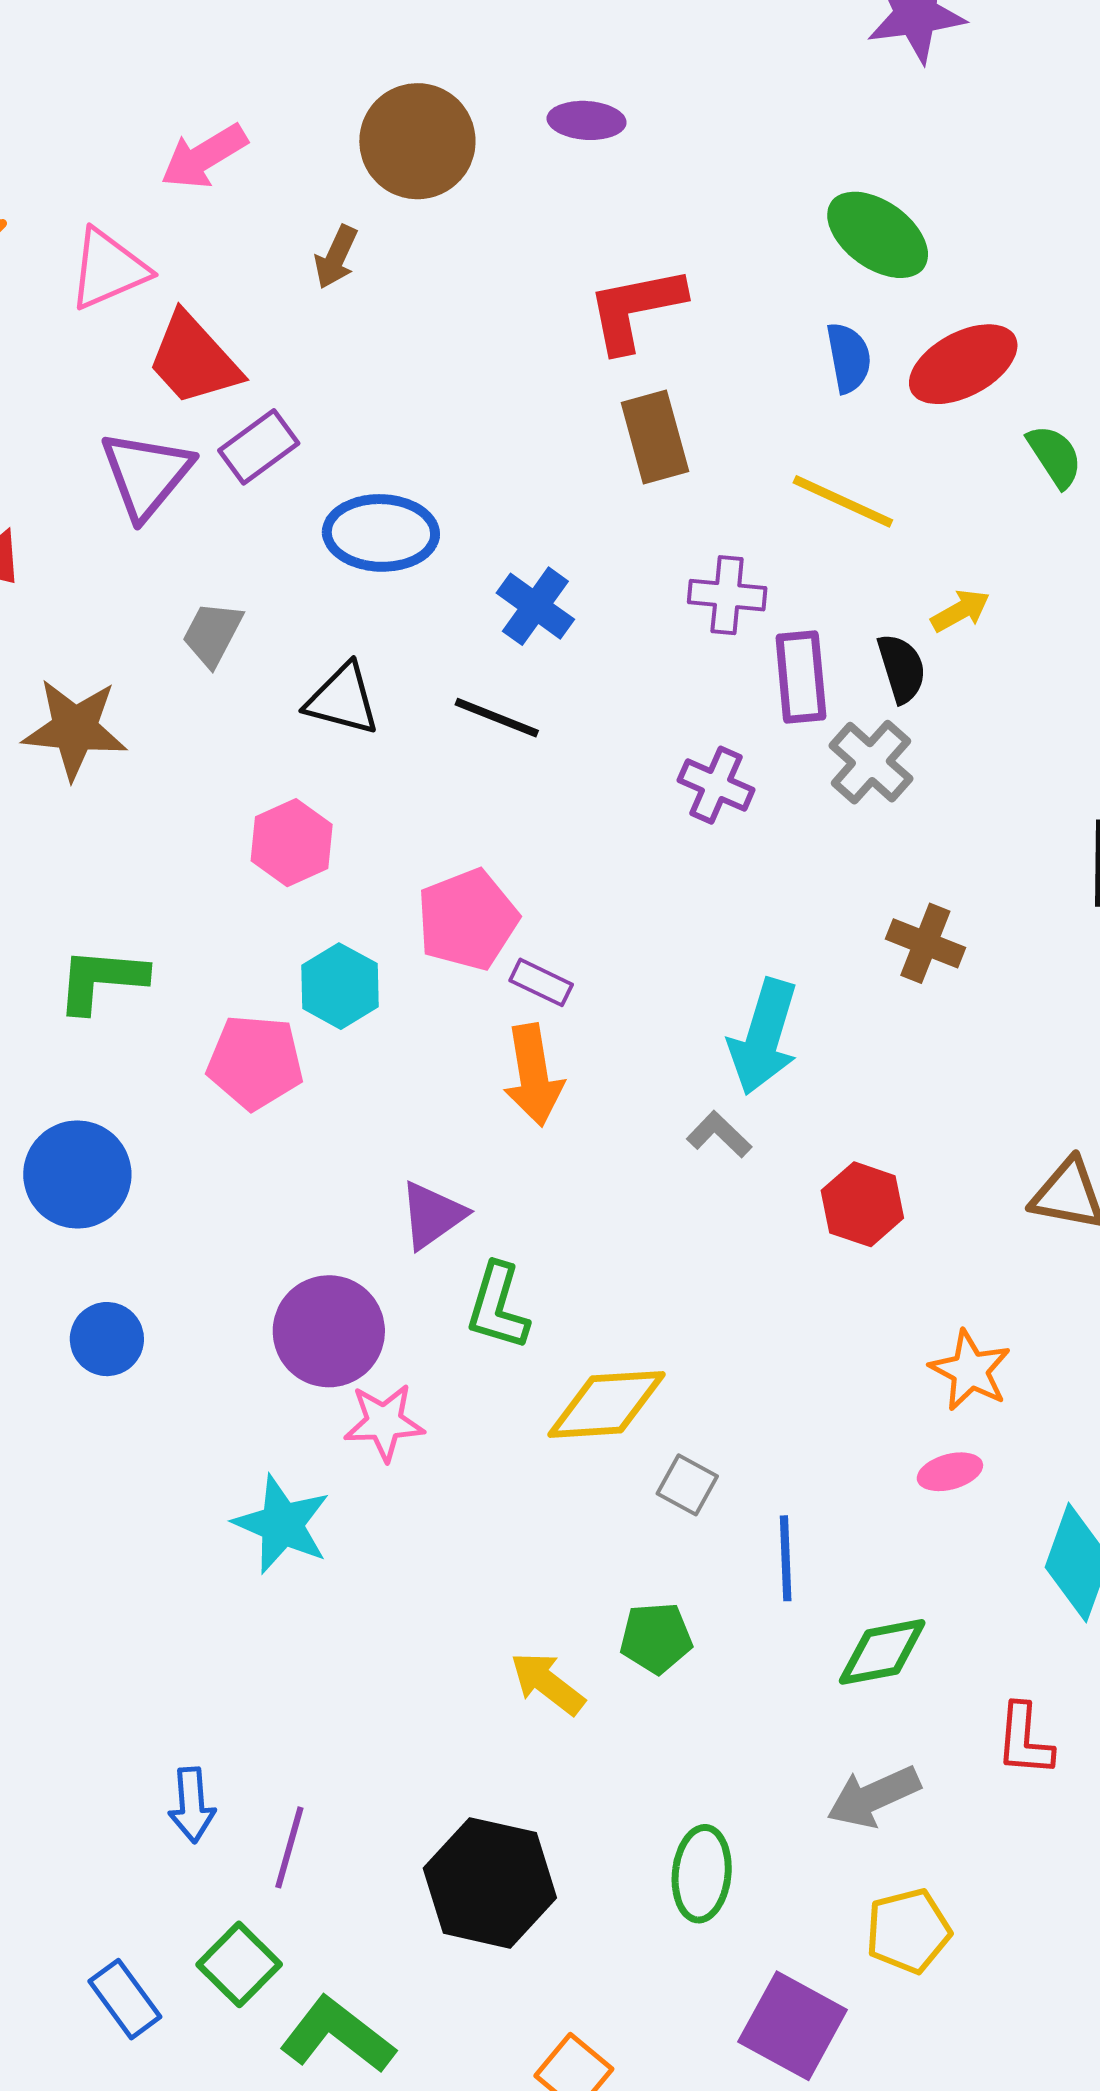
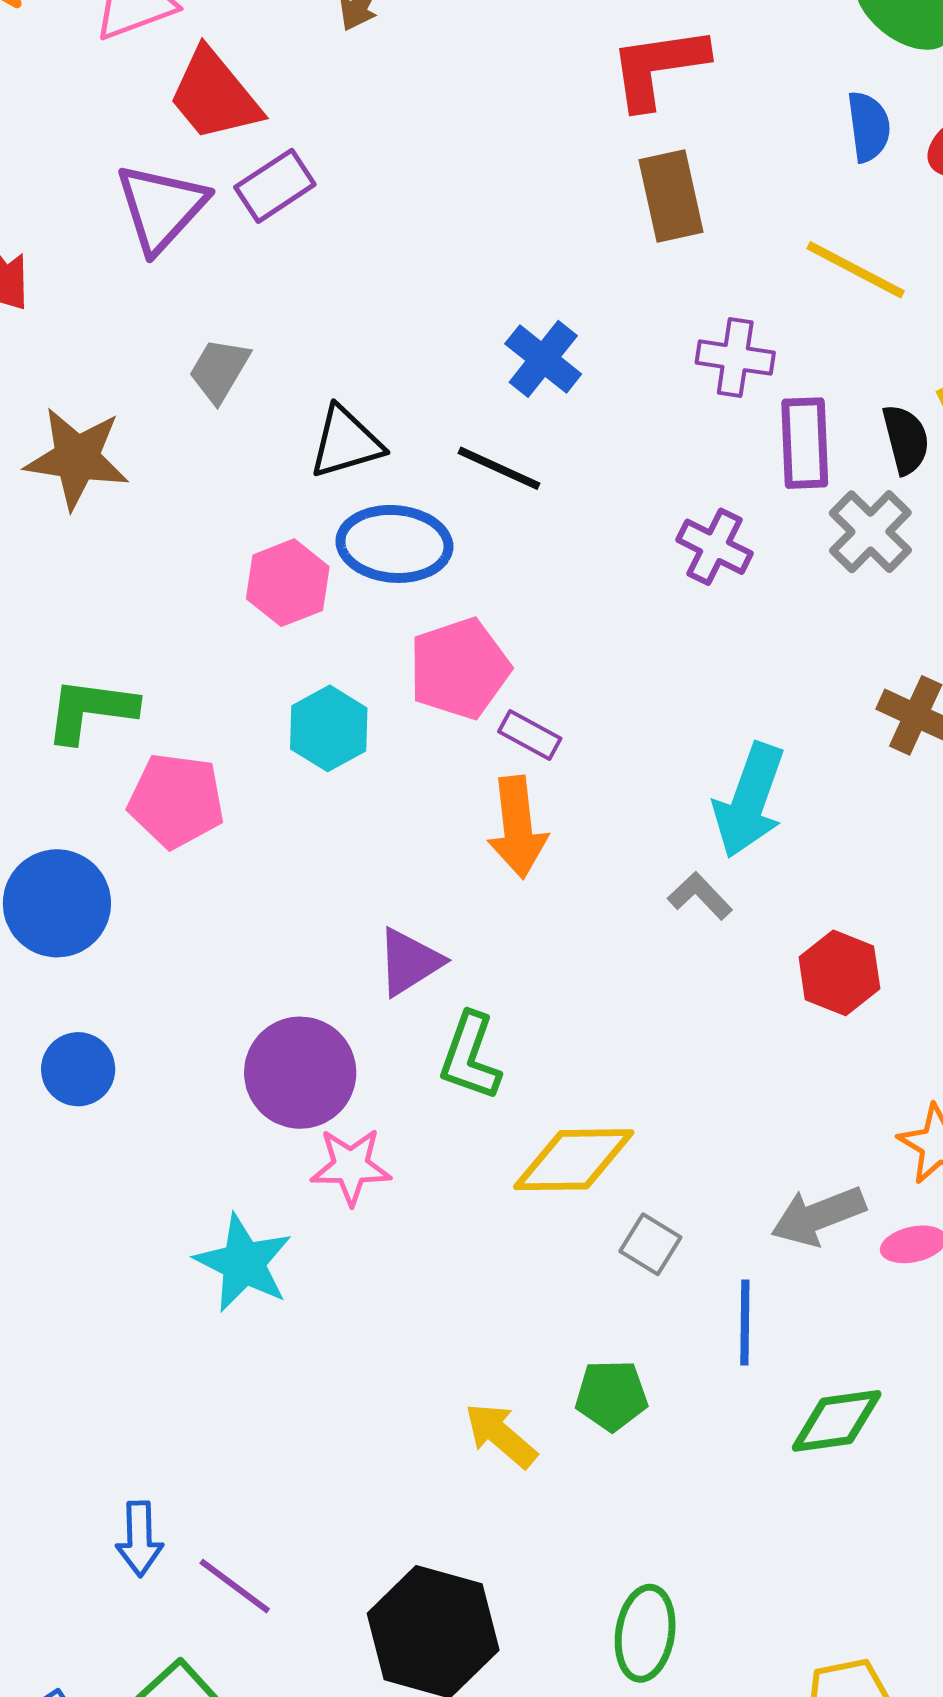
blue ellipse: (381, 533) -> (394, 544), moved
black triangle: (342, 699) -> (346, 442), turned -34
pink pentagon: (255, 1062) -> (176, 801), moved
gray arrow: (874, 1797) -> (818, 1216), moved
purple line: (289, 1847) -> (235, 1586), turned -72

